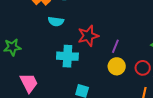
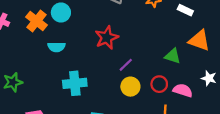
red star: (88, 36) -> (107, 38), moved
purple line: (115, 46) -> (126, 65), turned 32

